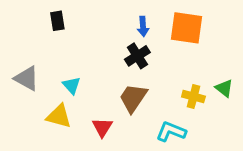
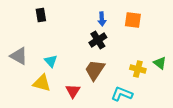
orange square: (186, 28) -> (133, 20), size x0.7

